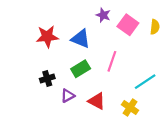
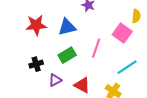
pink square: (128, 25) -> (122, 33), moved
blue triangle: (81, 39) -> (67, 27), turned -36

